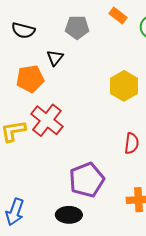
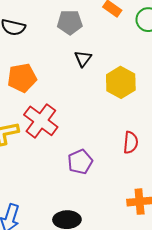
black triangle: (55, 58) -> (83, 59), moved
purple pentagon: (87, 180) -> (80, 162), moved, size x0.7

